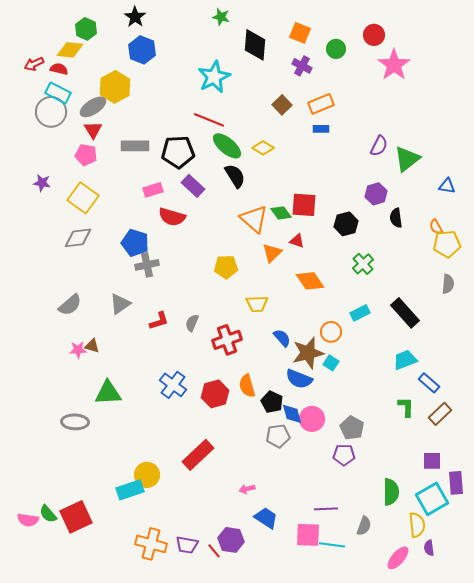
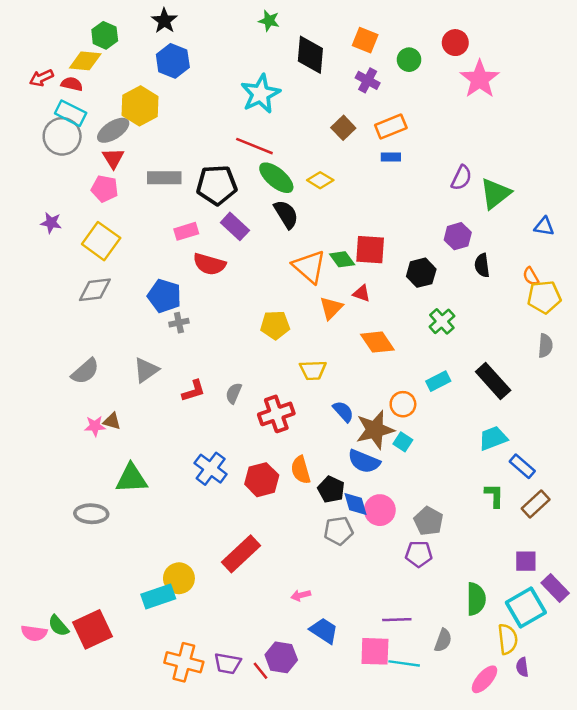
gray cross: (147, 265) -> (179, 323), size x0.7
purple rectangle: (456, 483) -> (555, 588), turned -40

